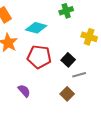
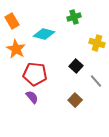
red pentagon: (39, 57) -> (35, 74), moved
gray line: (79, 75) -> (96, 81), moved, turned 64

